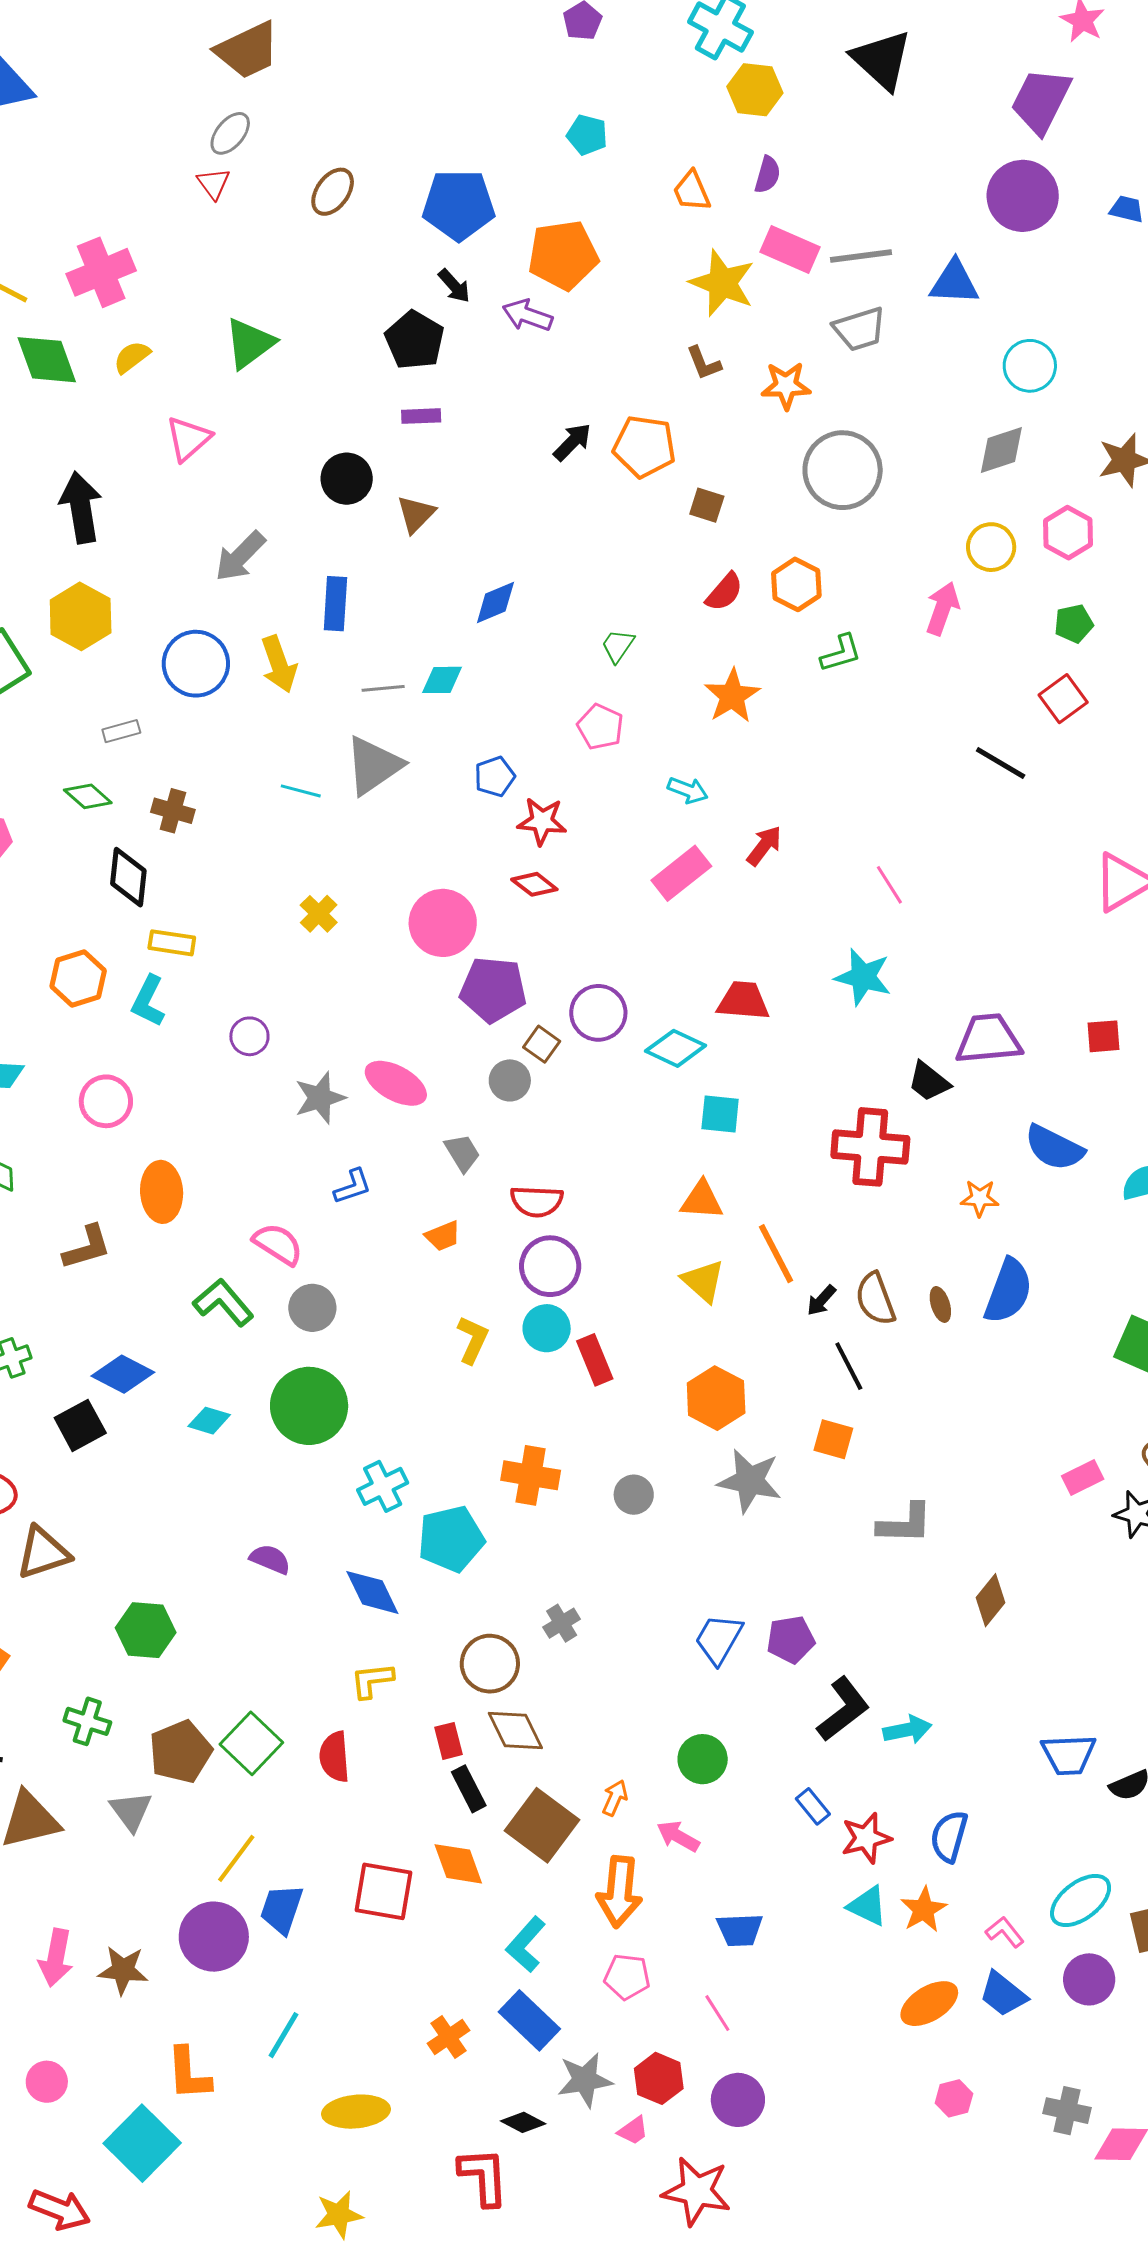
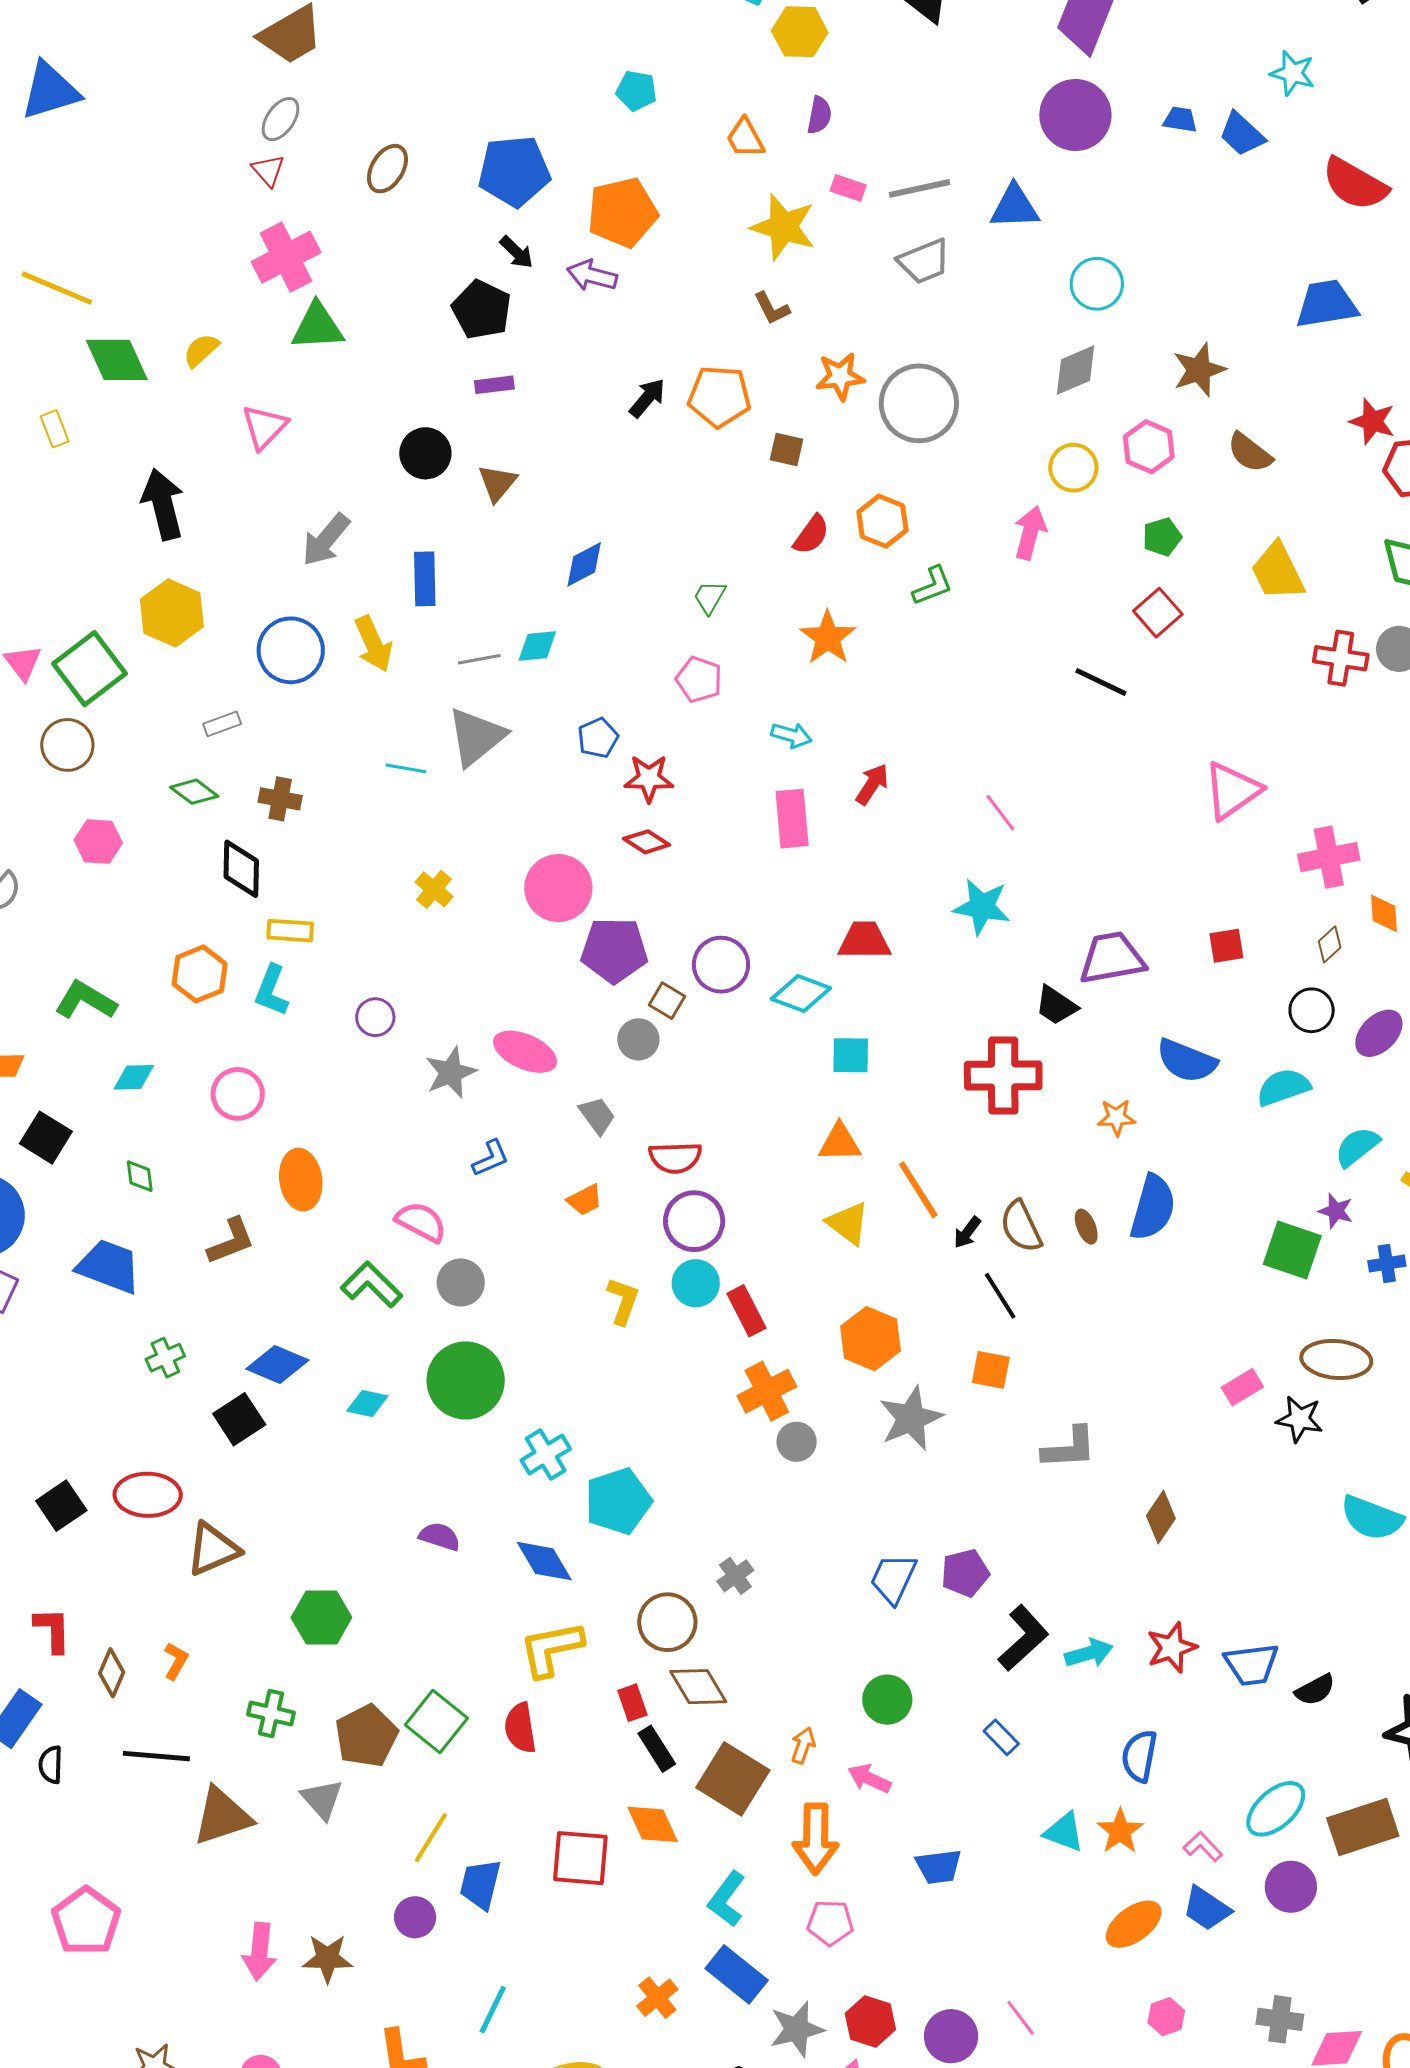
pink rectangle: (790, 249) -> (848, 188), size x0.6
pink cross: (101, 272) -> (286, 257), moved
green triangle: (250, 343) -> (317, 327), turned 38
orange star: (786, 386) -> (840, 376), moved
pink rectangle: (681, 873) -> (792, 819), turned -52
orange cross: (531, 1475) -> (767, 1391), moved, turned -32
gray star: (750, 1481) -> (911, 1418), turned -30
yellow L-shape: (372, 1680) -> (551, 1649), size x1.5
red star: (866, 1838) -> (1172, 1648), moved
purple circle: (214, 1937) -> (415, 1917), size x0.6
pink line: (717, 2013) -> (1021, 2018), moved

